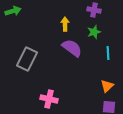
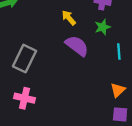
yellow arrow: (65, 24) -> (69, 18), turned -40
pink cross: (49, 99) -> (25, 98), moved

